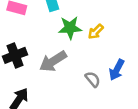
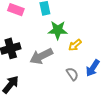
yellow arrow: (96, 32) -> (75, 45), moved

